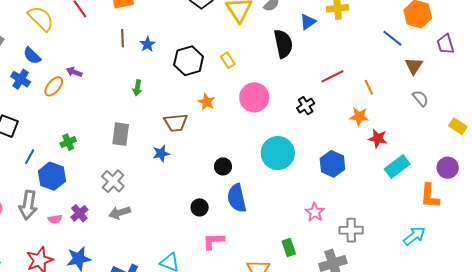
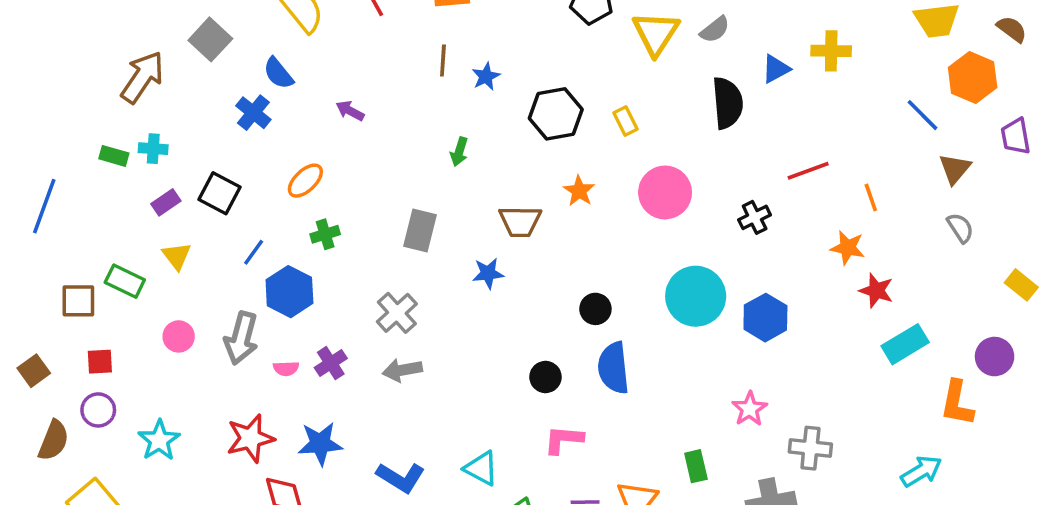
orange ellipse: (54, 86) -> (305, 181), moved
blue hexagon: (332, 164) -> (765, 318), moved

